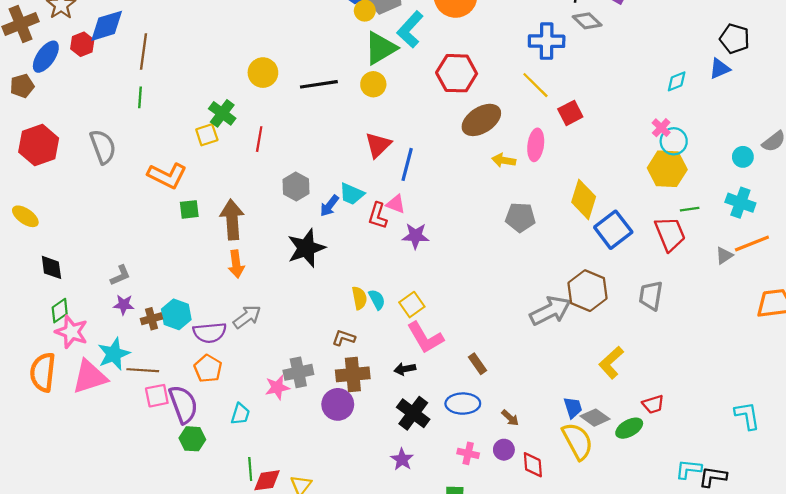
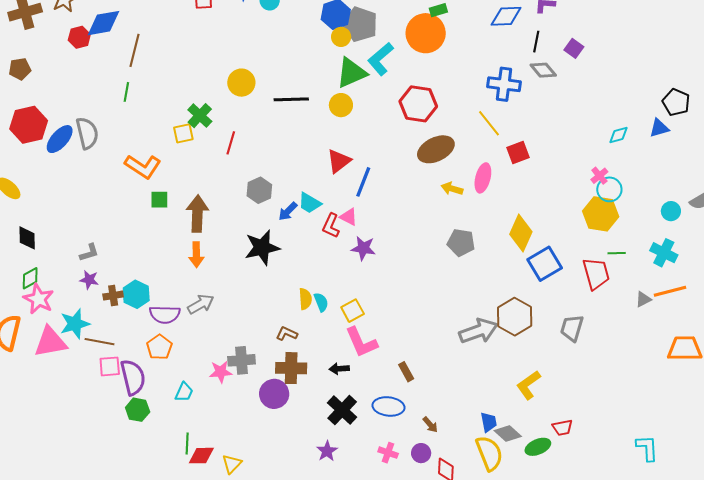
blue ellipse: (46, 57) -> (60, 139), moved

